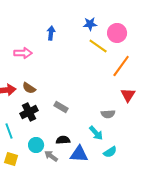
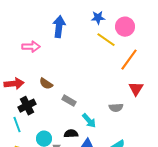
blue arrow: (51, 33) -> (59, 27), size x1.5
brown semicircle: (29, 88) -> (46, 84), moved
black cross: (29, 112) -> (27, 106), moved
cyan arrow: (96, 133) -> (89, 121), moved

